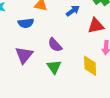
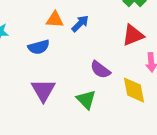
blue arrow: (73, 11) -> (80, 24), moved
purple semicircle: (55, 45) -> (100, 70), moved

